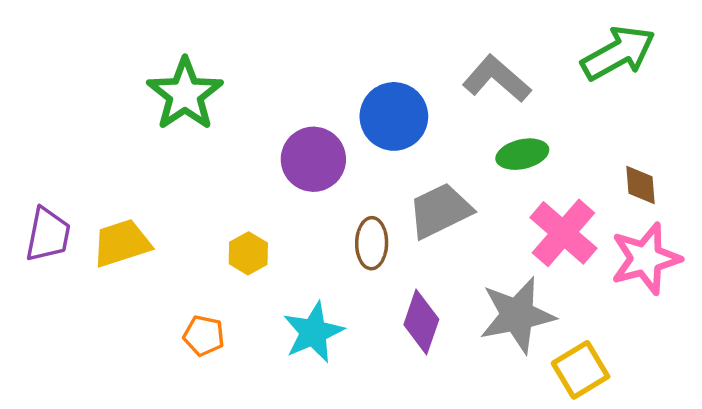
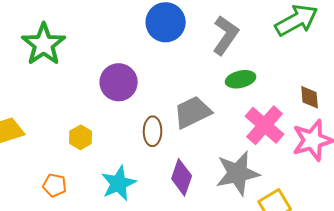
gray L-shape: (497, 79) -> (226, 35), turned 84
blue circle: (394, 116) -> (166, 22), moved

